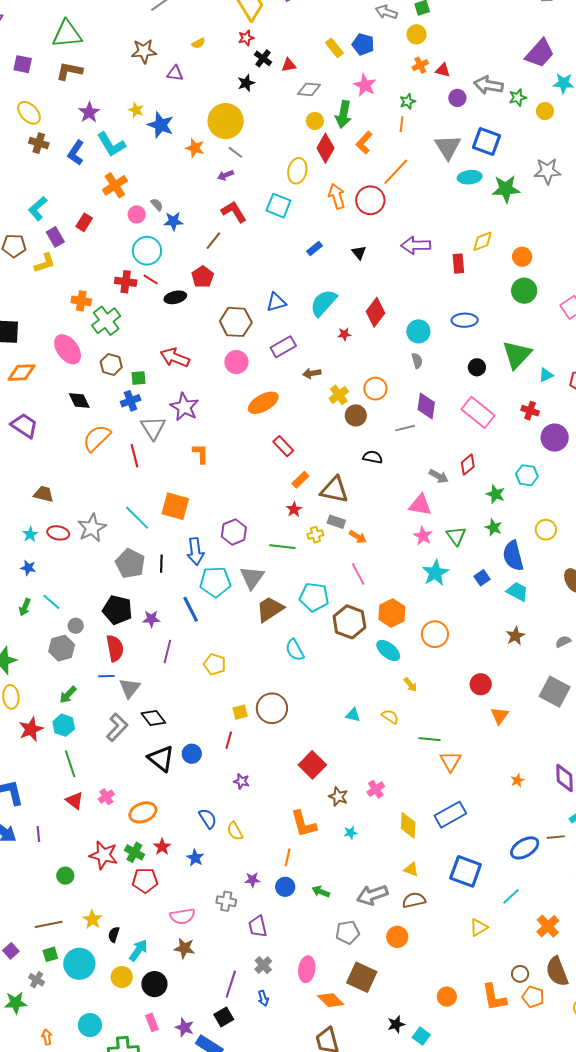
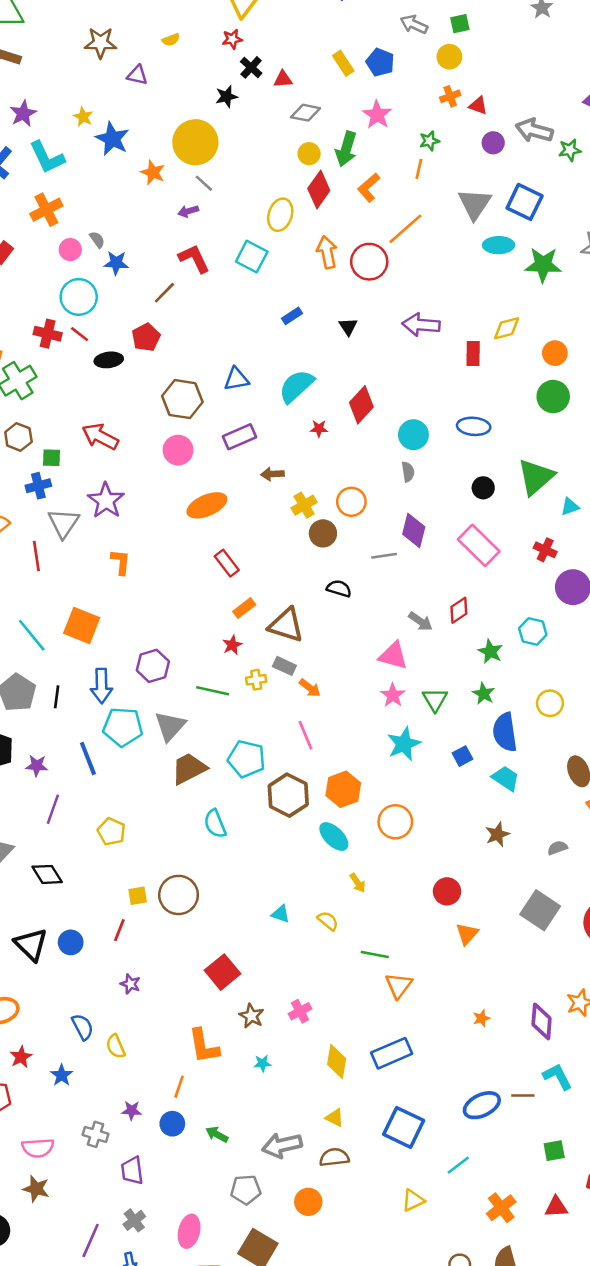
black diamond: (153, 718) -> (47, 874), moved

